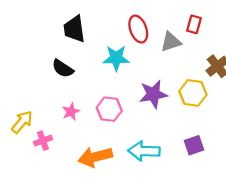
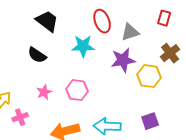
red rectangle: (194, 24) -> (164, 18), moved
black trapezoid: (74, 29) -> (47, 21), turned 135
purple star: (153, 94) -> (123, 60), moved

